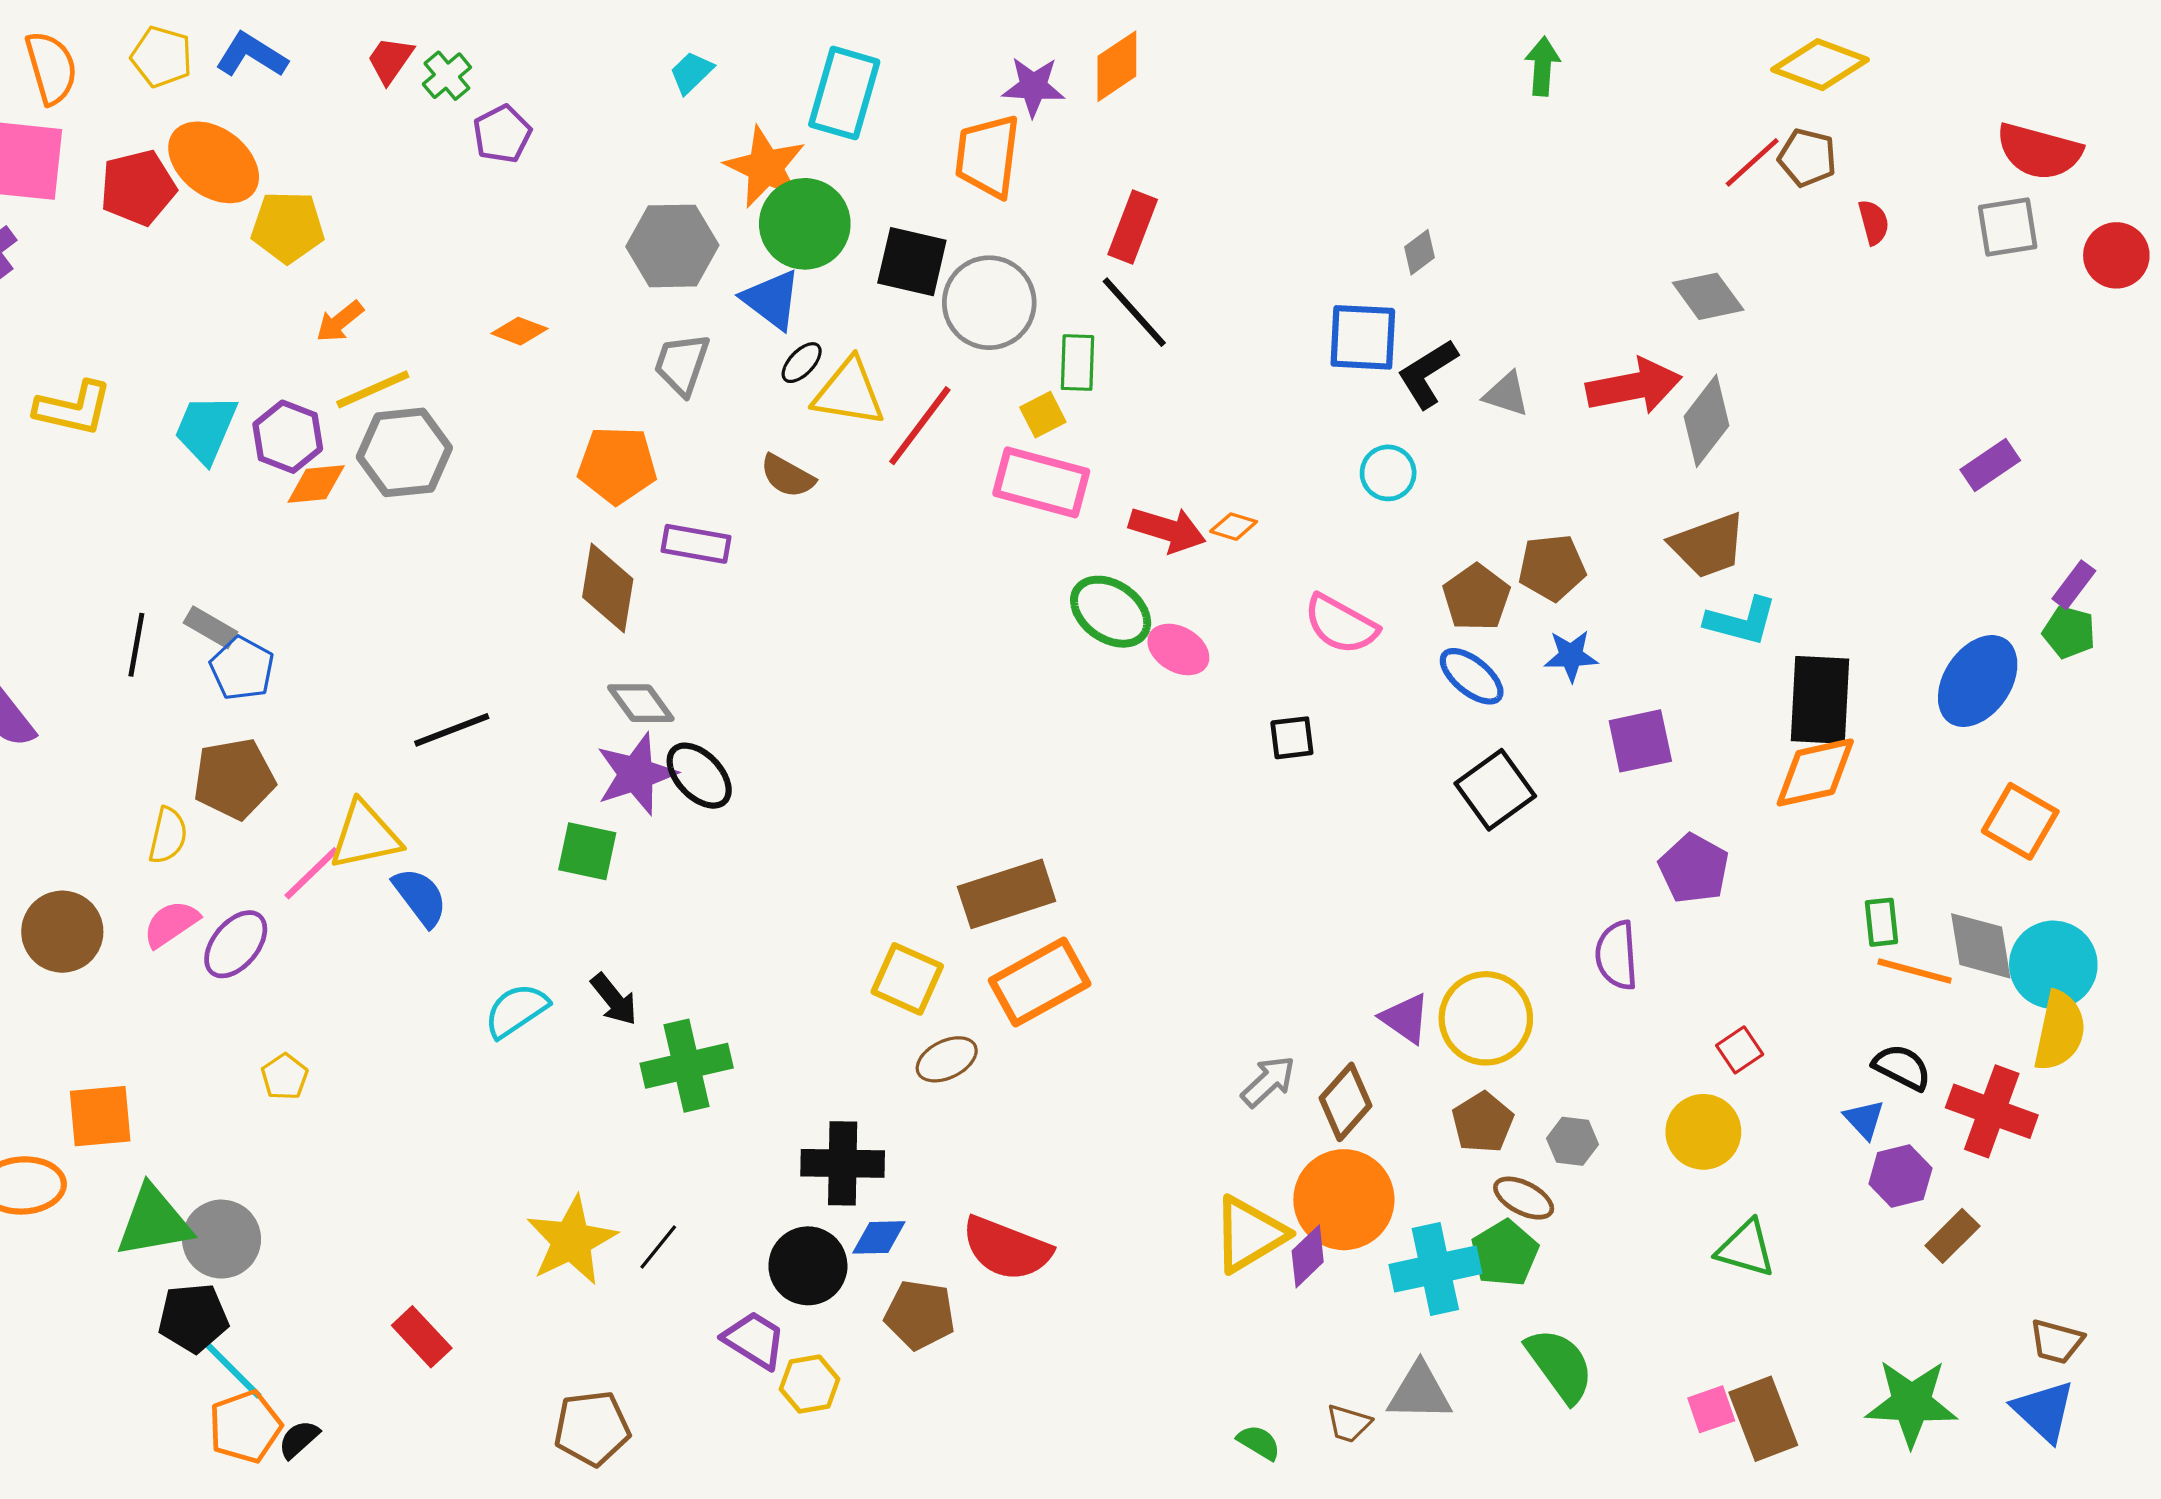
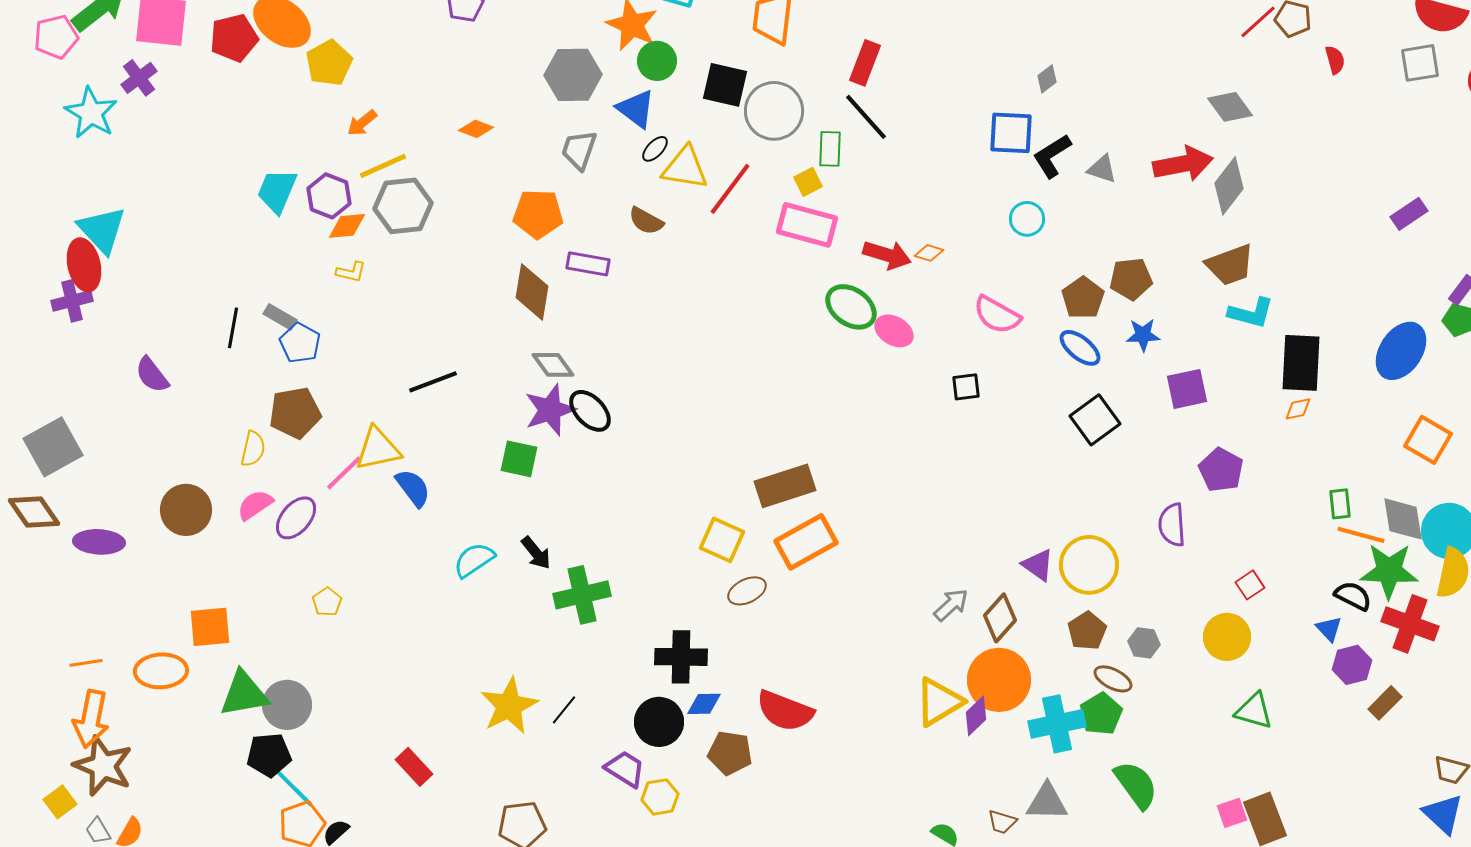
green circle: (805, 224) -> (657, 61), size x0.7
yellow pentagon: (288, 227) -> (329, 63), turned -30
yellow L-shape: (73, 408) -> (351, 272), moved, size x0.6
orange diamond: (1815, 772) -> (1298, 409), size x0.5
green star: (1911, 1403) -> (1389, 571), moved

